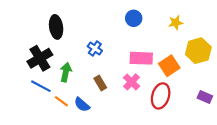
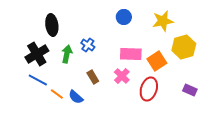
yellow star: (176, 23) -> (163, 21), size x1.5
green arrow: (66, 72) -> (67, 54), moved

